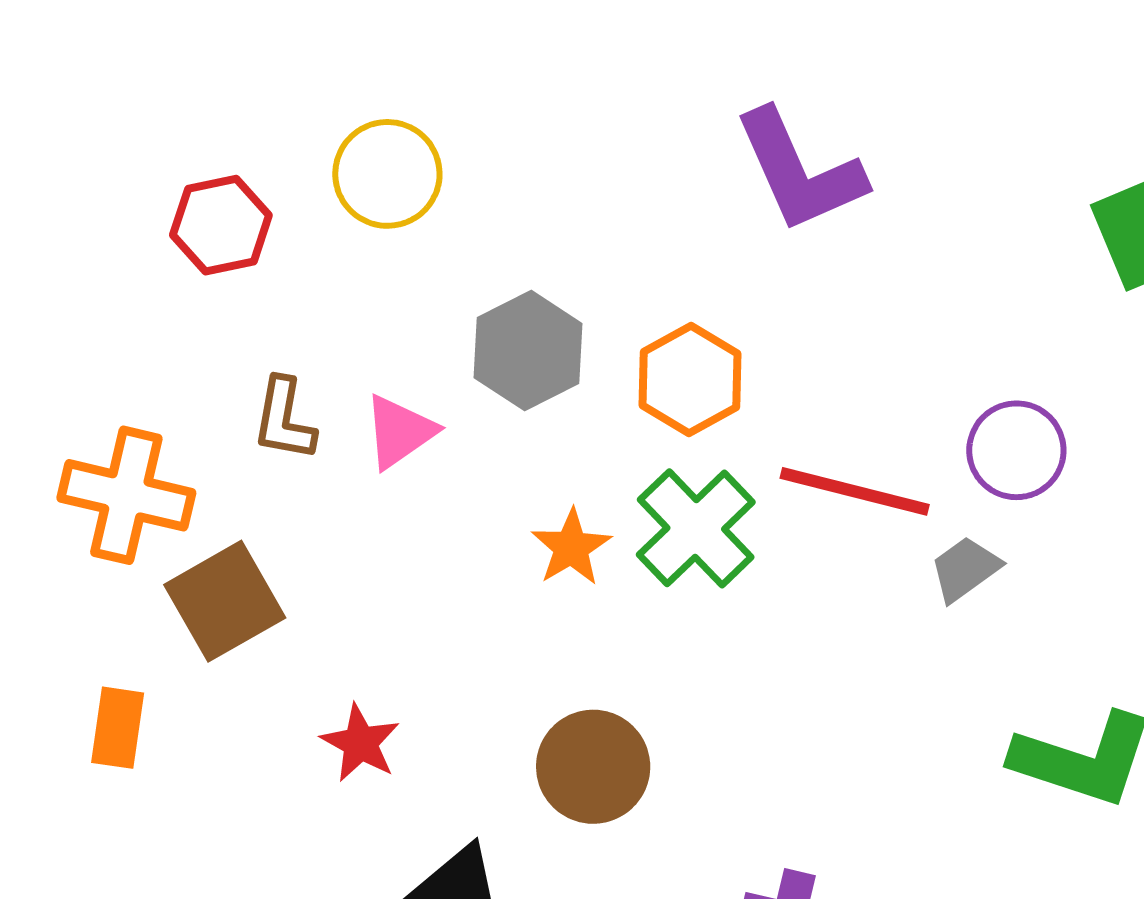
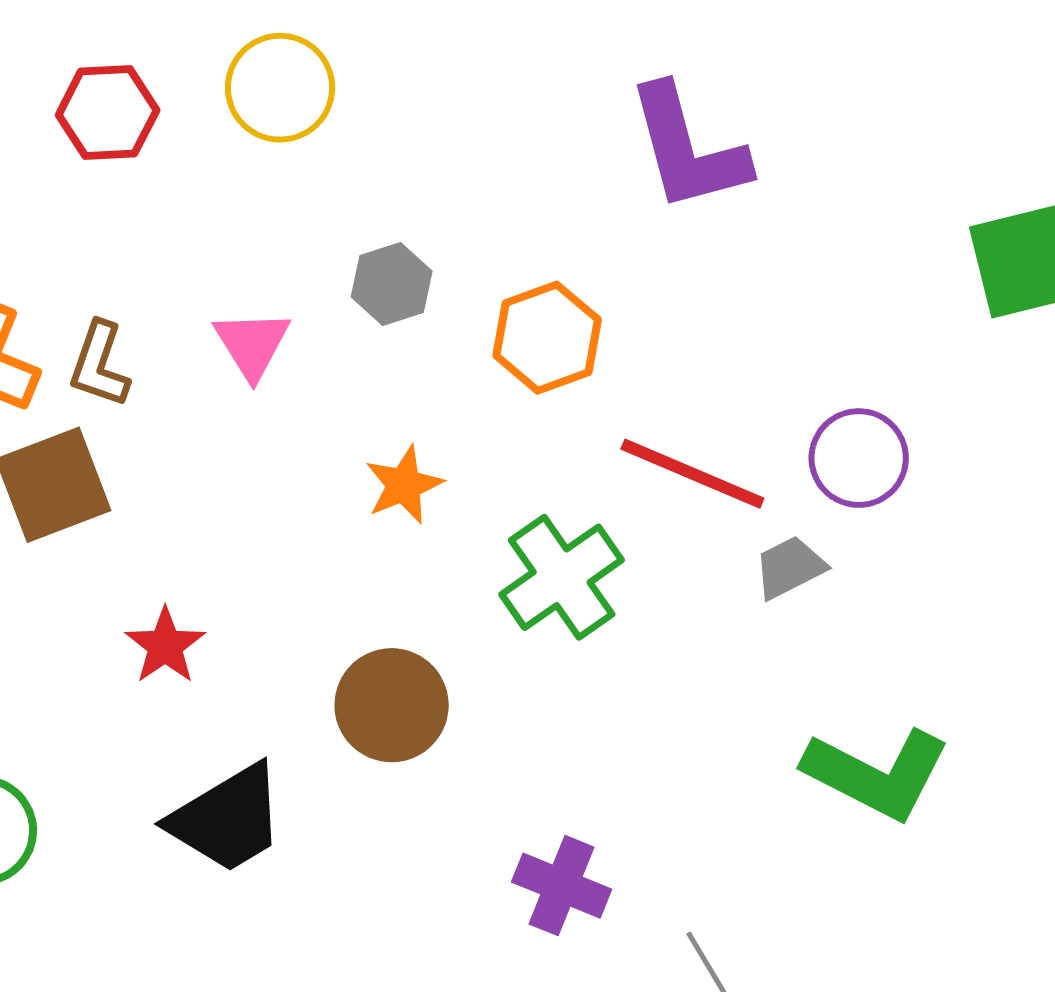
gray hexagon: (528, 351) -> (392, 284), size x0.7
brown L-shape: (284, 419) -> (99, 364), moved
pink triangle: (400, 432) -> (252, 344), turned -36
green cross: (696, 528) -> (562, 577), moved

